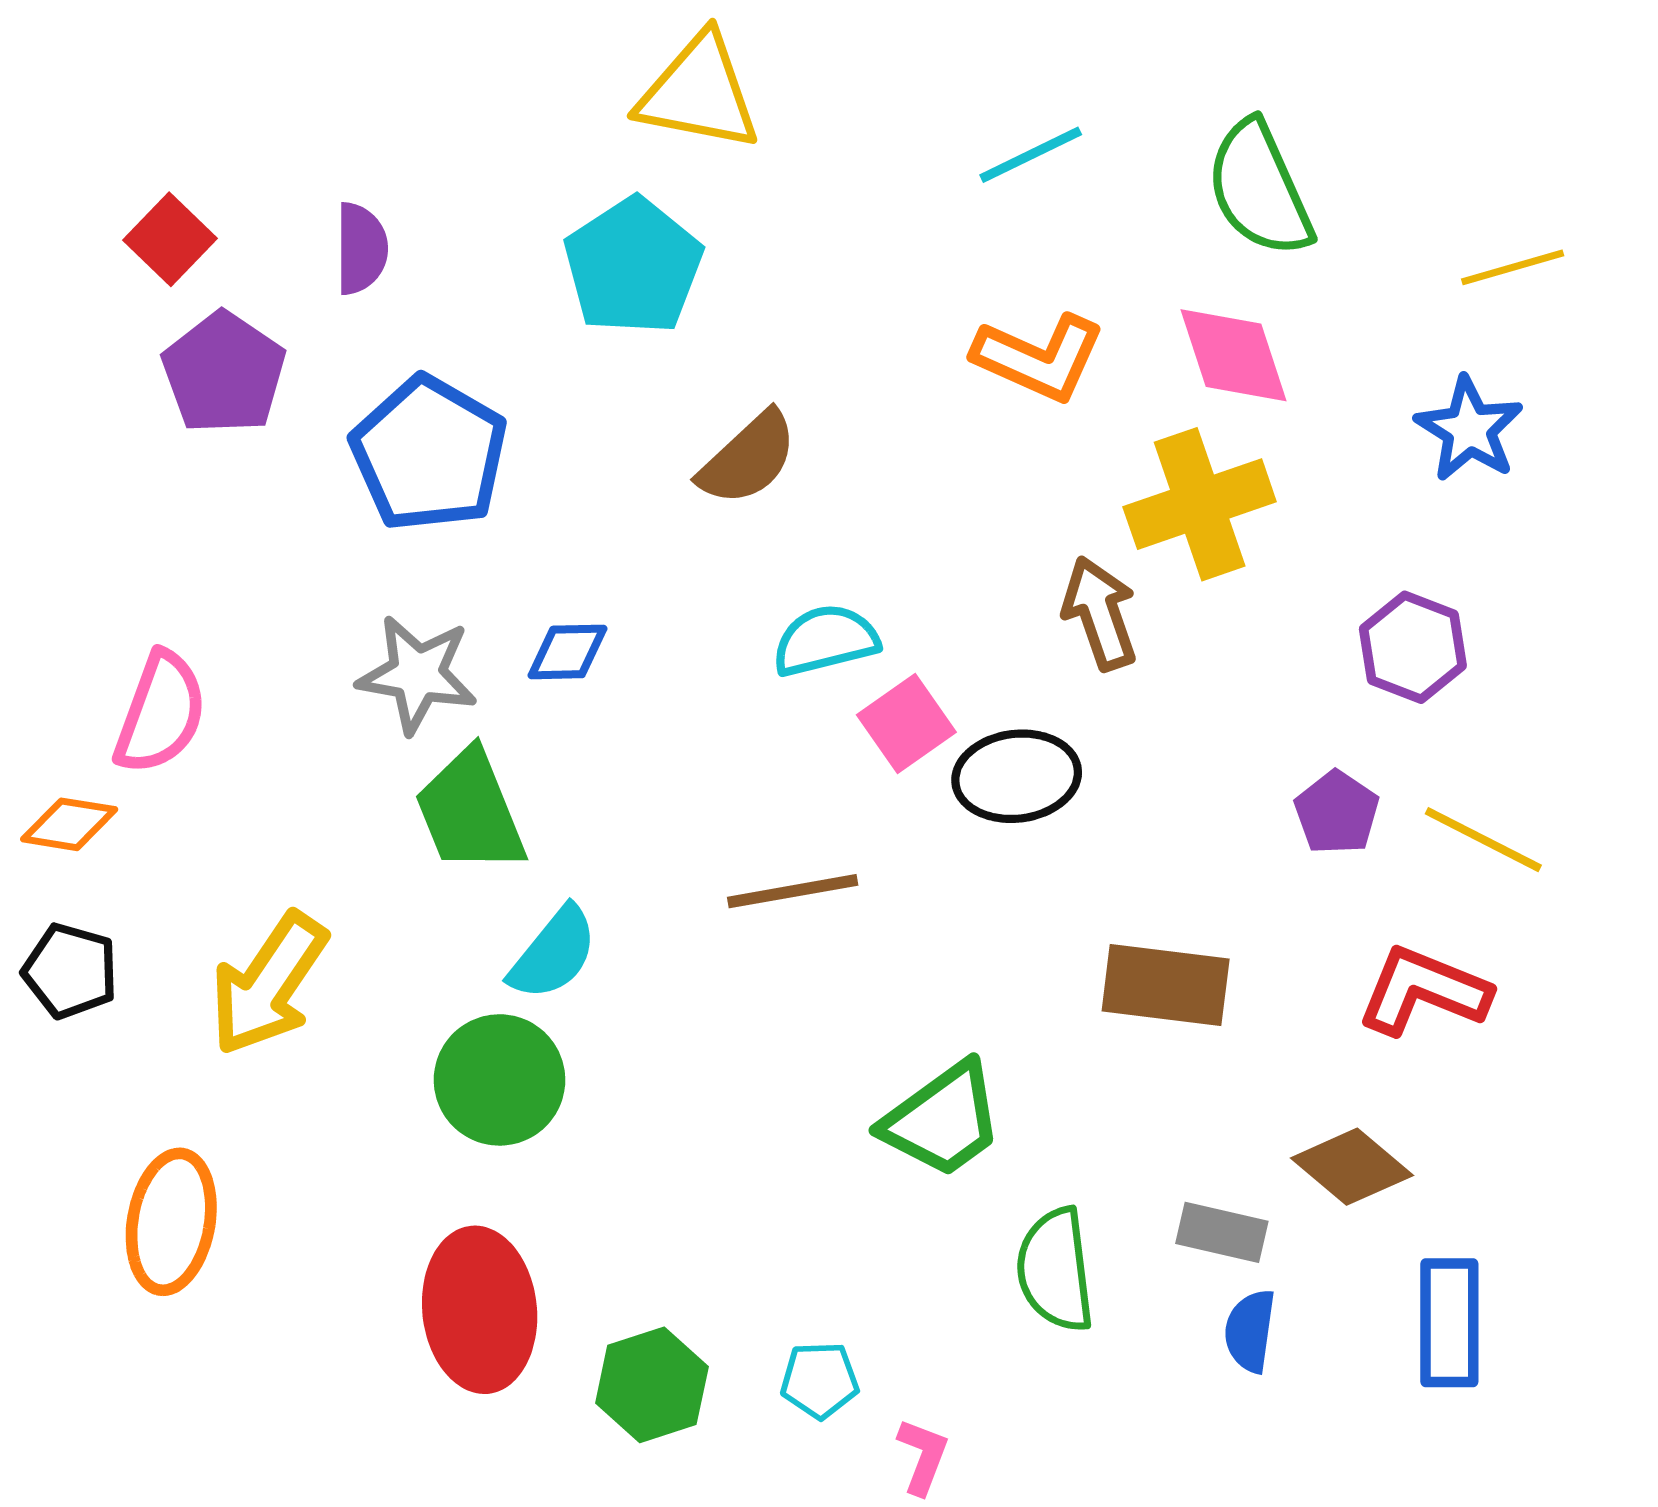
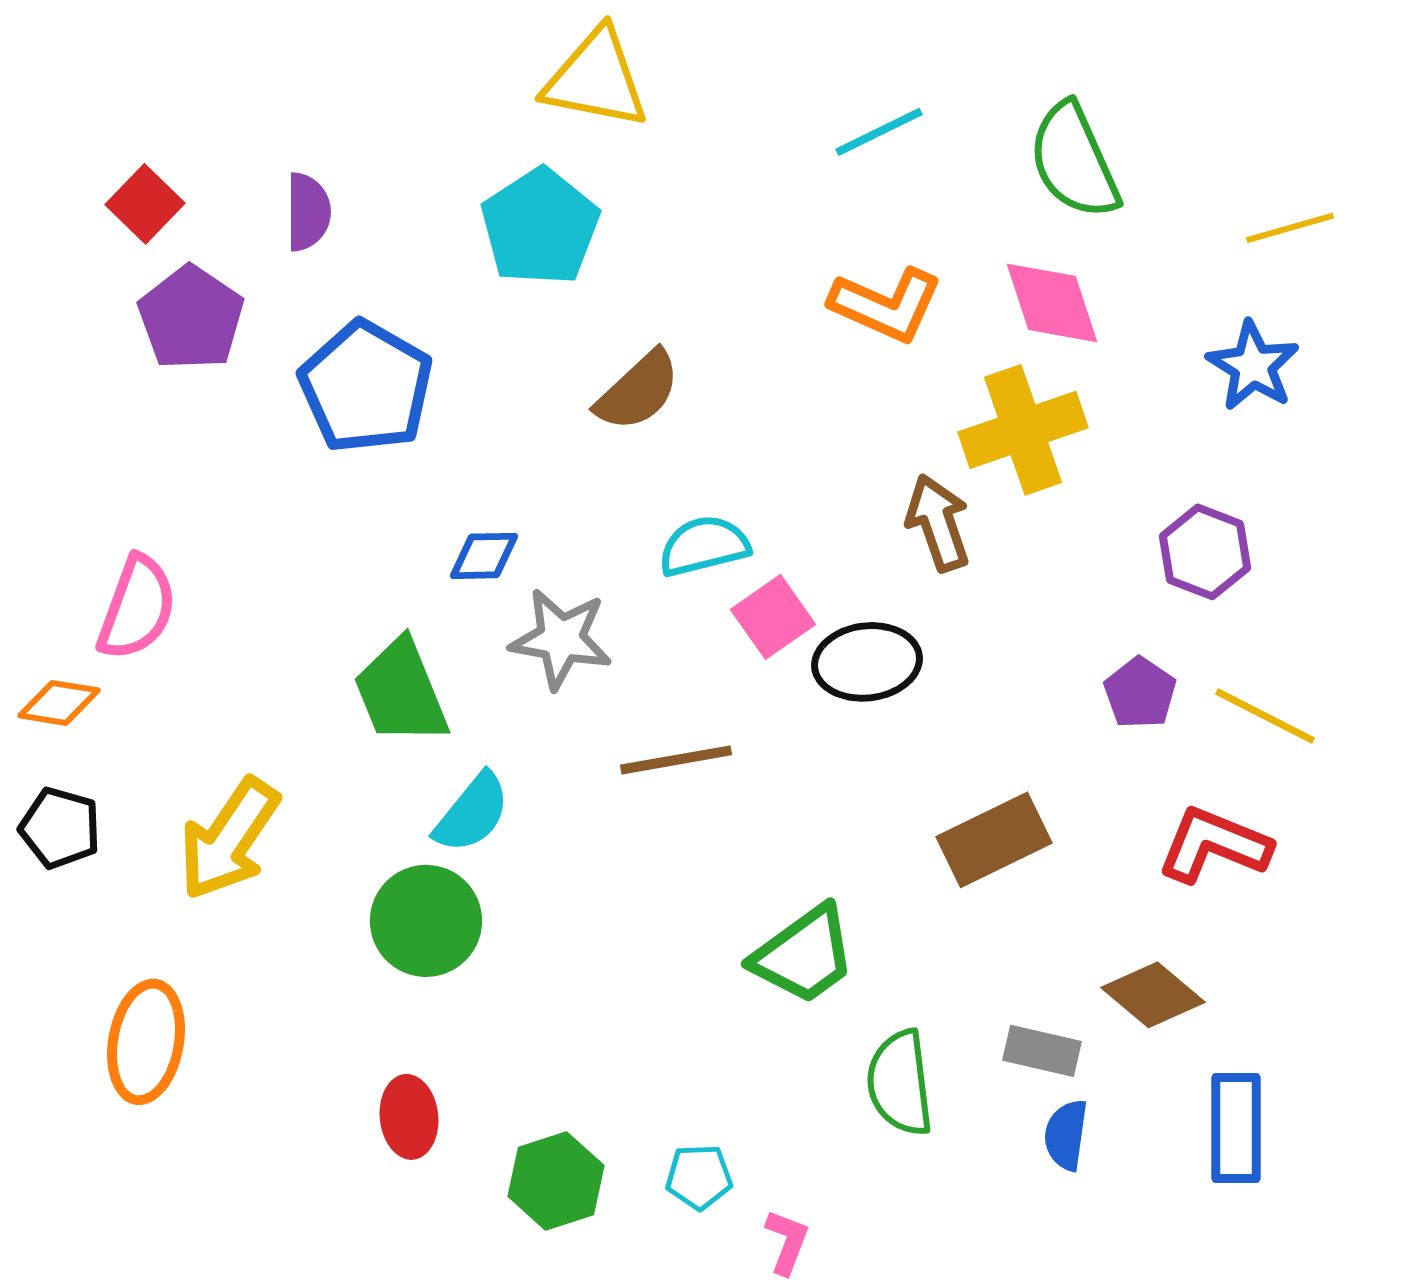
gray star: (417, 674) -> (561, 639), moved
brown rectangle: (1166, 985) -> (994, 840), turned -33
red ellipse: (480, 1310) -> (409, 1117), size x0.6

